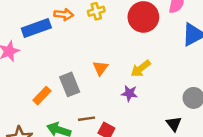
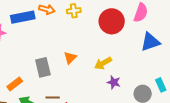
purple star: (129, 93) -> (114, 82), moved
orange rectangle: (42, 96) -> (15, 84), moved

